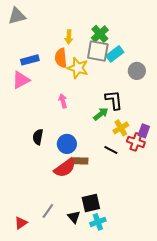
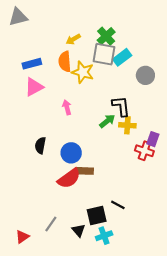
yellow arrow: (69, 37) -> (73, 39), turned 56
pink triangle: (21, 80) -> (34, 87), moved
yellow cross: (121, 128) -> (127, 125), moved, turned 35
black line: (111, 150) -> (118, 205), moved

